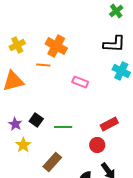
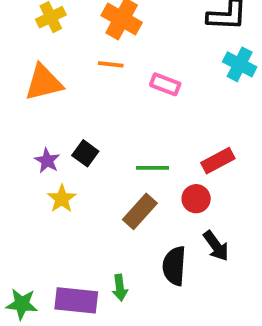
orange line: (43, 65) -> (111, 64), moved
green line: (63, 127) -> (152, 168), moved
brown rectangle: (52, 162) -> (140, 211), moved

